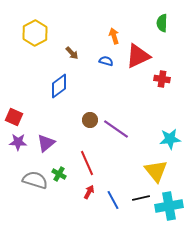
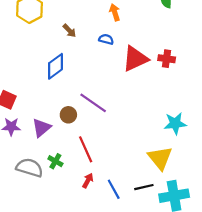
red triangle: (138, 56) -> (135, 59), moved
brown circle: (90, 120) -> (68, 115), moved
purple line: (116, 129) -> (93, 103), moved

